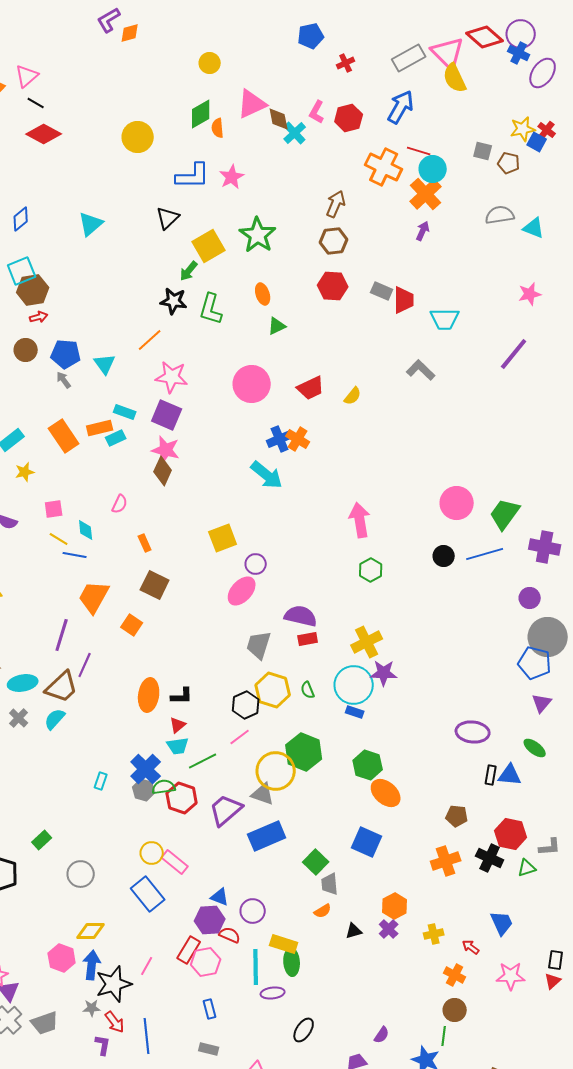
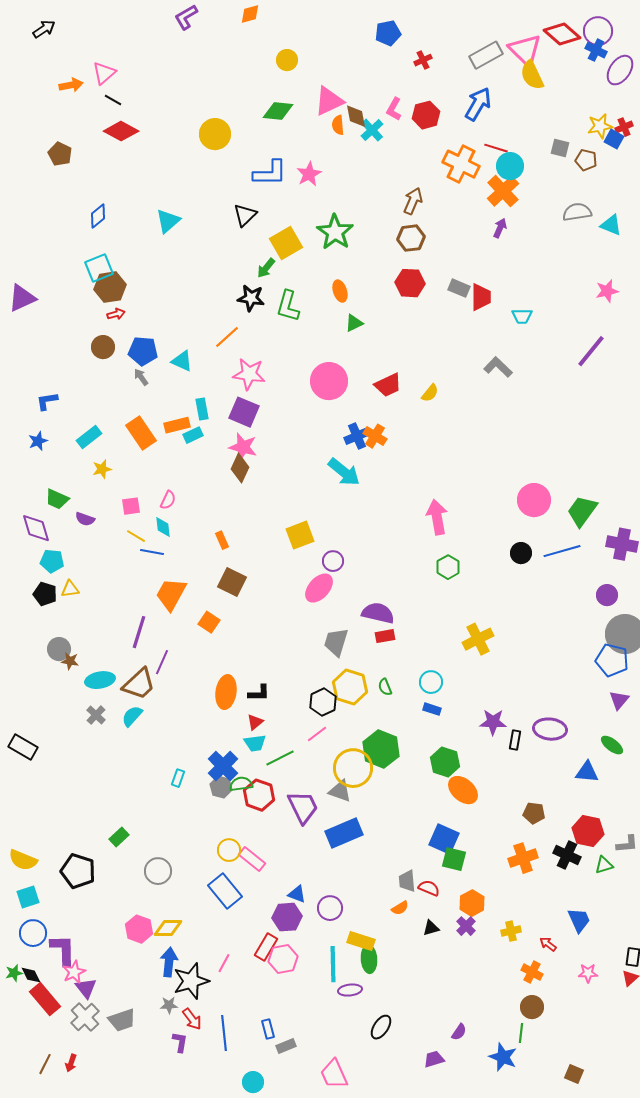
orange diamond: (130, 33) -> (250, 14), moved
green diamond: (201, 114) -> (278, 111), turned 36
orange semicircle: (218, 128) -> (338, 125), moved
red cross: (547, 130) -> (624, 127), turned 30
cyan trapezoid: (445, 319) -> (522, 316), size x0.7
cyan triangle: (105, 364) -> (182, 361), turned -30
cyan rectangle: (125, 412) -> (202, 409), turned 60
pink semicircle: (120, 504) -> (168, 500), moved
yellow cross: (367, 642) -> (478, 639), moved
purple star: (384, 673) -> (493, 722), moved
cyan circle: (354, 685) -> (431, 682), size x0.6
black rectangle: (491, 775) -> (515, 740), moved
purple trapezoid: (226, 810) -> (303, 807), turned 105
green square: (316, 862) -> (454, 859), moved, turned -30
red semicircle: (230, 935) -> (429, 888), moved
pink hexagon: (62, 958) -> (139, 929), moved
pink star: (511, 976) -> (588, 973), size x0.7
blue rectangle: (210, 1009) -> (268, 1029), moved
gray rectangle: (209, 1049) -> (286, 1046), turned -36

